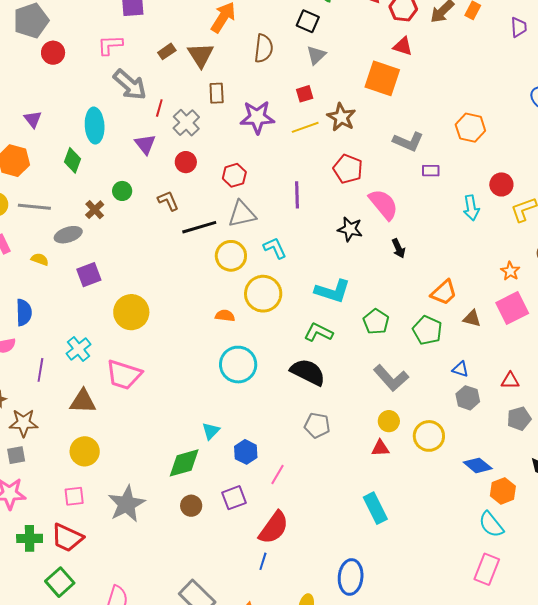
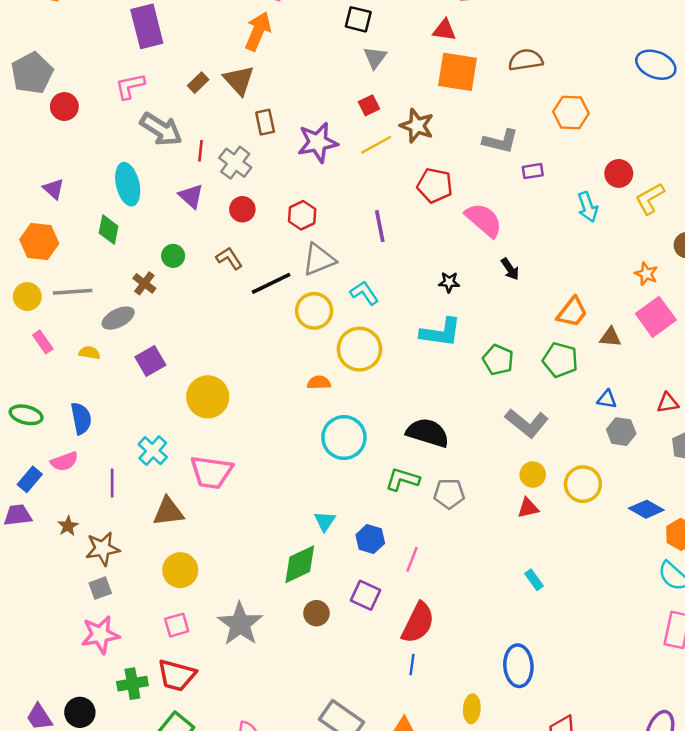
red triangle: (403, 46) -> (444, 30), moved
brown semicircle: (264, 48) -> (526, 60), moved, turned -96
black star: (350, 229) -> (449, 282), moved, size x0.7
green L-shape: (319, 332) -> (402, 479), moved
purple square: (234, 498) -> (365, 595), turned -35
cyan rectangle: (375, 508) -> (534, 580), size x0.6

